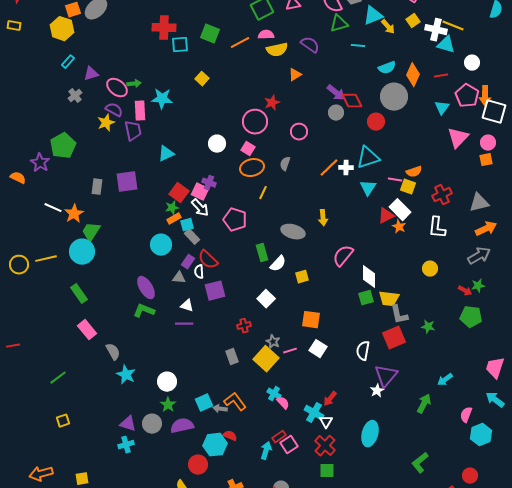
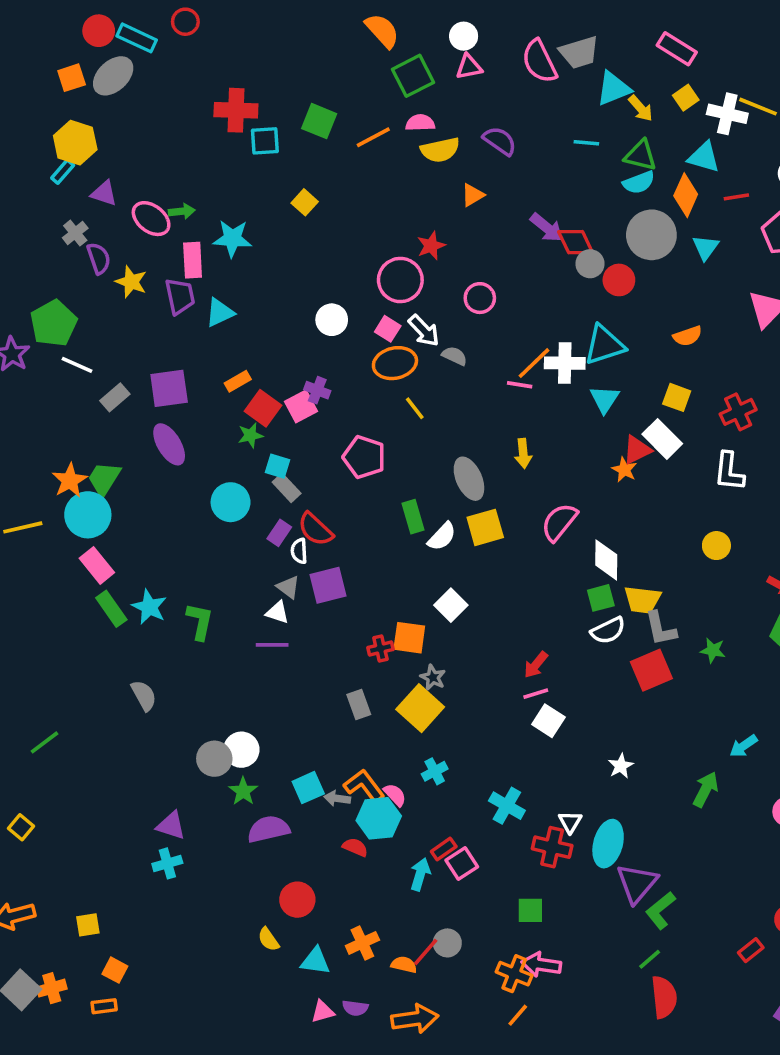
green triangle: (339, 24) -> (641, 155), moved, turned 30
yellow hexagon: (62, 29) -> (75, 143), moved
cyan triangle: (446, 45) -> (704, 157), moved
purple triangle: (91, 74) -> (104, 193), turned 35
cyan triangle: (442, 108) -> (706, 247), moved
purple semicircle: (114, 110) -> (99, 258), moved, turned 42
gray circle: (336, 113) -> (590, 264), moved
yellow star: (106, 123) -> (131, 282), turned -30
cyan triangle: (166, 154) -> (220, 313), moved
gray semicircle: (285, 164) -> (455, 356), turned 96
white cross: (346, 168) -> (565, 363), size x1.5
orange semicircle: (414, 172) -> (688, 336), moved
pink line: (395, 180) -> (520, 385), moved
gray rectangle: (97, 187) -> (115, 397), turned 42
pink square: (200, 192) -> (301, 406), turned 36
yellow line: (263, 193) -> (415, 408), turned -64
white line: (53, 208) -> (77, 365), moved
white arrow: (200, 208) -> (424, 331), moved
orange star: (74, 214) -> (70, 480), moved
orange rectangle: (174, 219) -> (238, 381), moved
cyan square: (187, 225) -> (277, 466), turned 32
orange star: (399, 227) -> (624, 470), moved
gray ellipse: (293, 232) -> (469, 479), turned 50
yellow square: (302, 277) -> (485, 527), moved, size x1.5
gray triangle: (179, 278) -> (288, 587), moved, turned 32
purple ellipse: (146, 288) -> (169, 444), moved
green rectangle: (79, 294) -> (111, 609), moved
white square: (266, 299) -> (451, 605), moved
green L-shape: (144, 311) -> (200, 621), turned 80
orange square: (311, 320) -> (409, 638), moved
pink rectangle: (87, 330) -> (97, 565), moved
white square: (318, 349) -> (548, 721), moved
pink line: (290, 351) -> (536, 694), moved
white semicircle: (363, 351) -> (608, 630), moved, turned -126
cyan star: (126, 375) -> (149, 607), moved
purple triangle: (386, 376) -> (637, 883), moved
cyan cross: (274, 394) -> (435, 771), turned 32
red arrow: (330, 399) -> (536, 665), moved
pink semicircle: (283, 403) -> (395, 795), moved
yellow square: (63, 421) -> (21, 827), moved, turned -32
white triangle: (326, 422) -> (570, 822), moved
gray circle: (152, 424) -> (214, 759), moved
cyan hexagon: (215, 445) -> (379, 818), moved
red cross: (325, 446) -> (552, 847), moved, turned -30
green L-shape: (420, 463) -> (660, 910), moved

